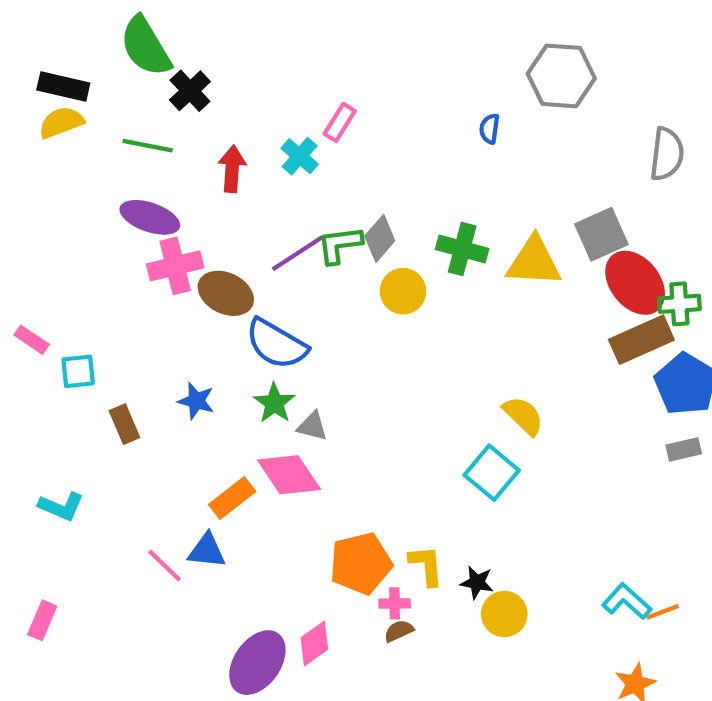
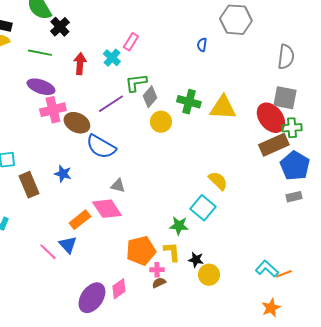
gray square: (601, 234) -> (285, 98), moved, turned 35
green L-shape: (340, 245) -> (136, 83), moved
green star: (274, 403) -> (179, 226), moved, turned -30
brown rectangle: (124, 424) -> (29, 185), size x1.4
blue triangle: (207, 551) -> (68, 245), turned 42

